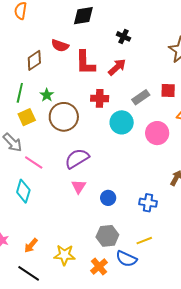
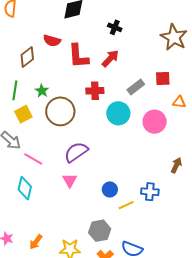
pink triangle: (79, 187) -> (70, 180), moved
gray hexagon: (107, 236) -> (100, 231), moved
yellow line: (144, 241) -> (126, 205), moved

